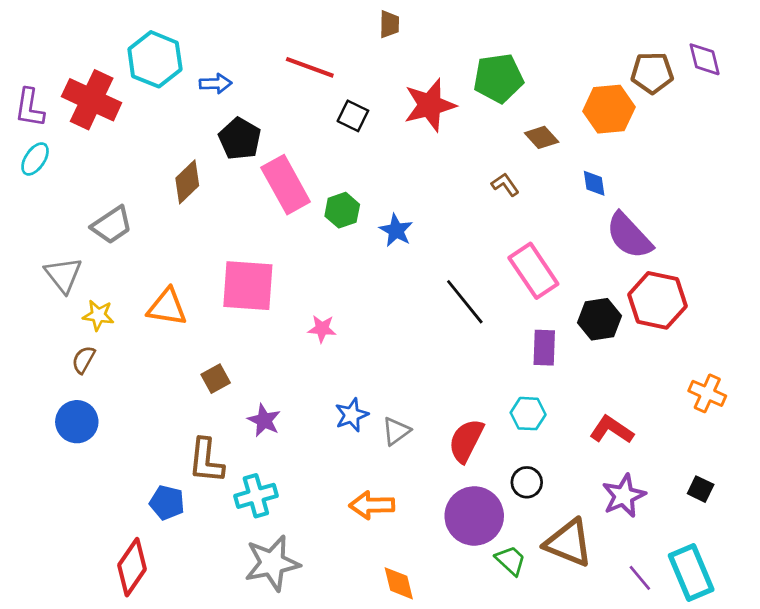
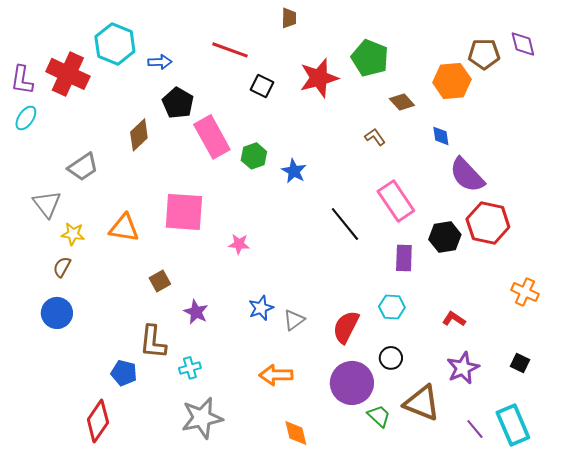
green pentagon: (498, 78) -> (370, 58), turned 30
red L-shape: (612, 430) -> (454, 319), size x0.7
cyan cross: (256, 496) -> (190, 368), size x0.7

